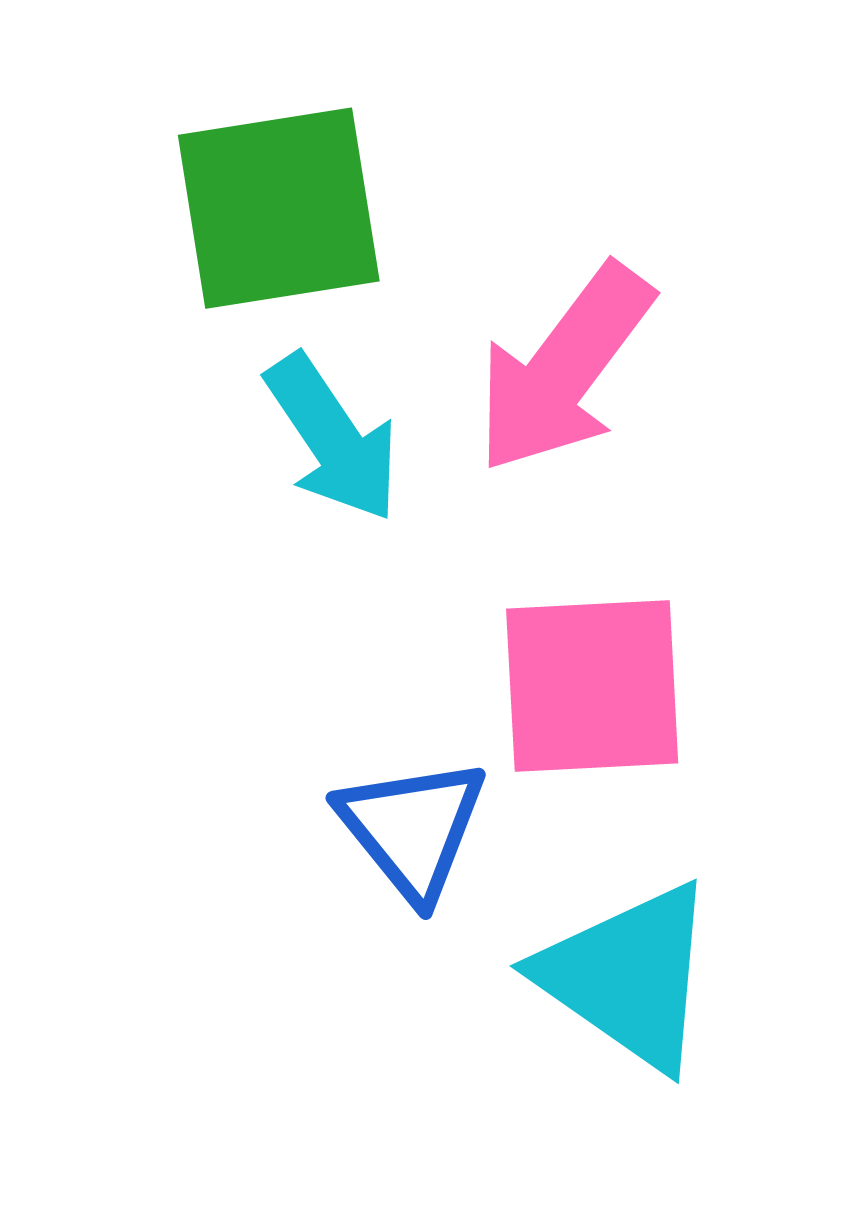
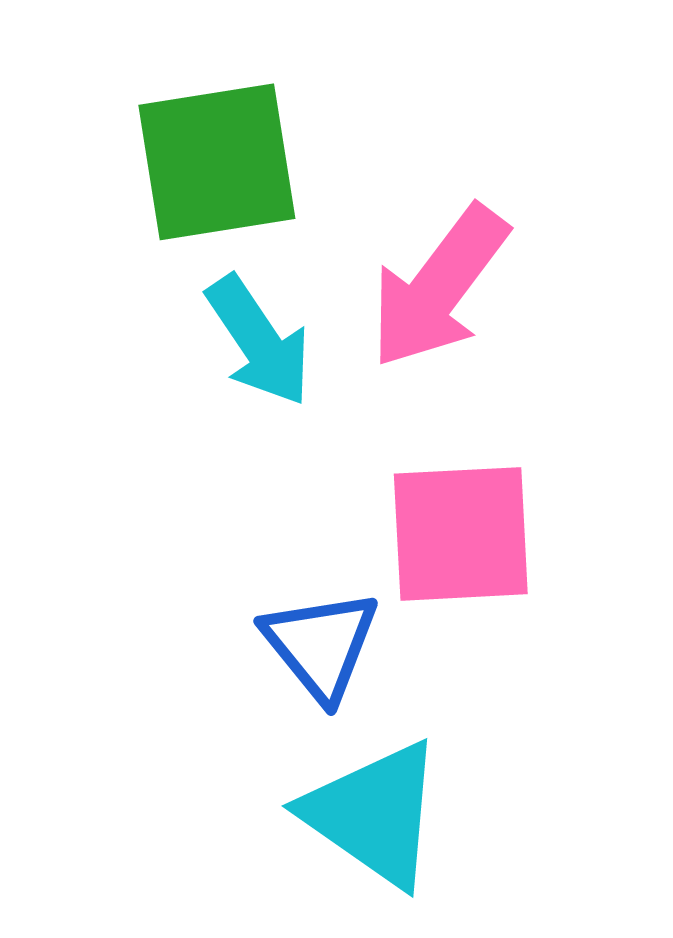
cyan triangle: (628, 976) -> (374, 814), moved

